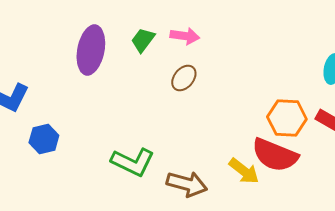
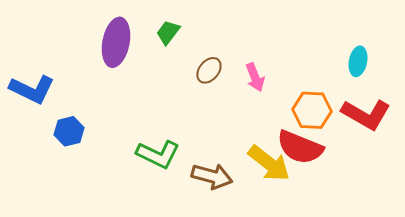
pink arrow: (185, 36) -> (255, 77), moved, turned 60
yellow arrow: (244, 171) -> (269, 163), size x1.4

